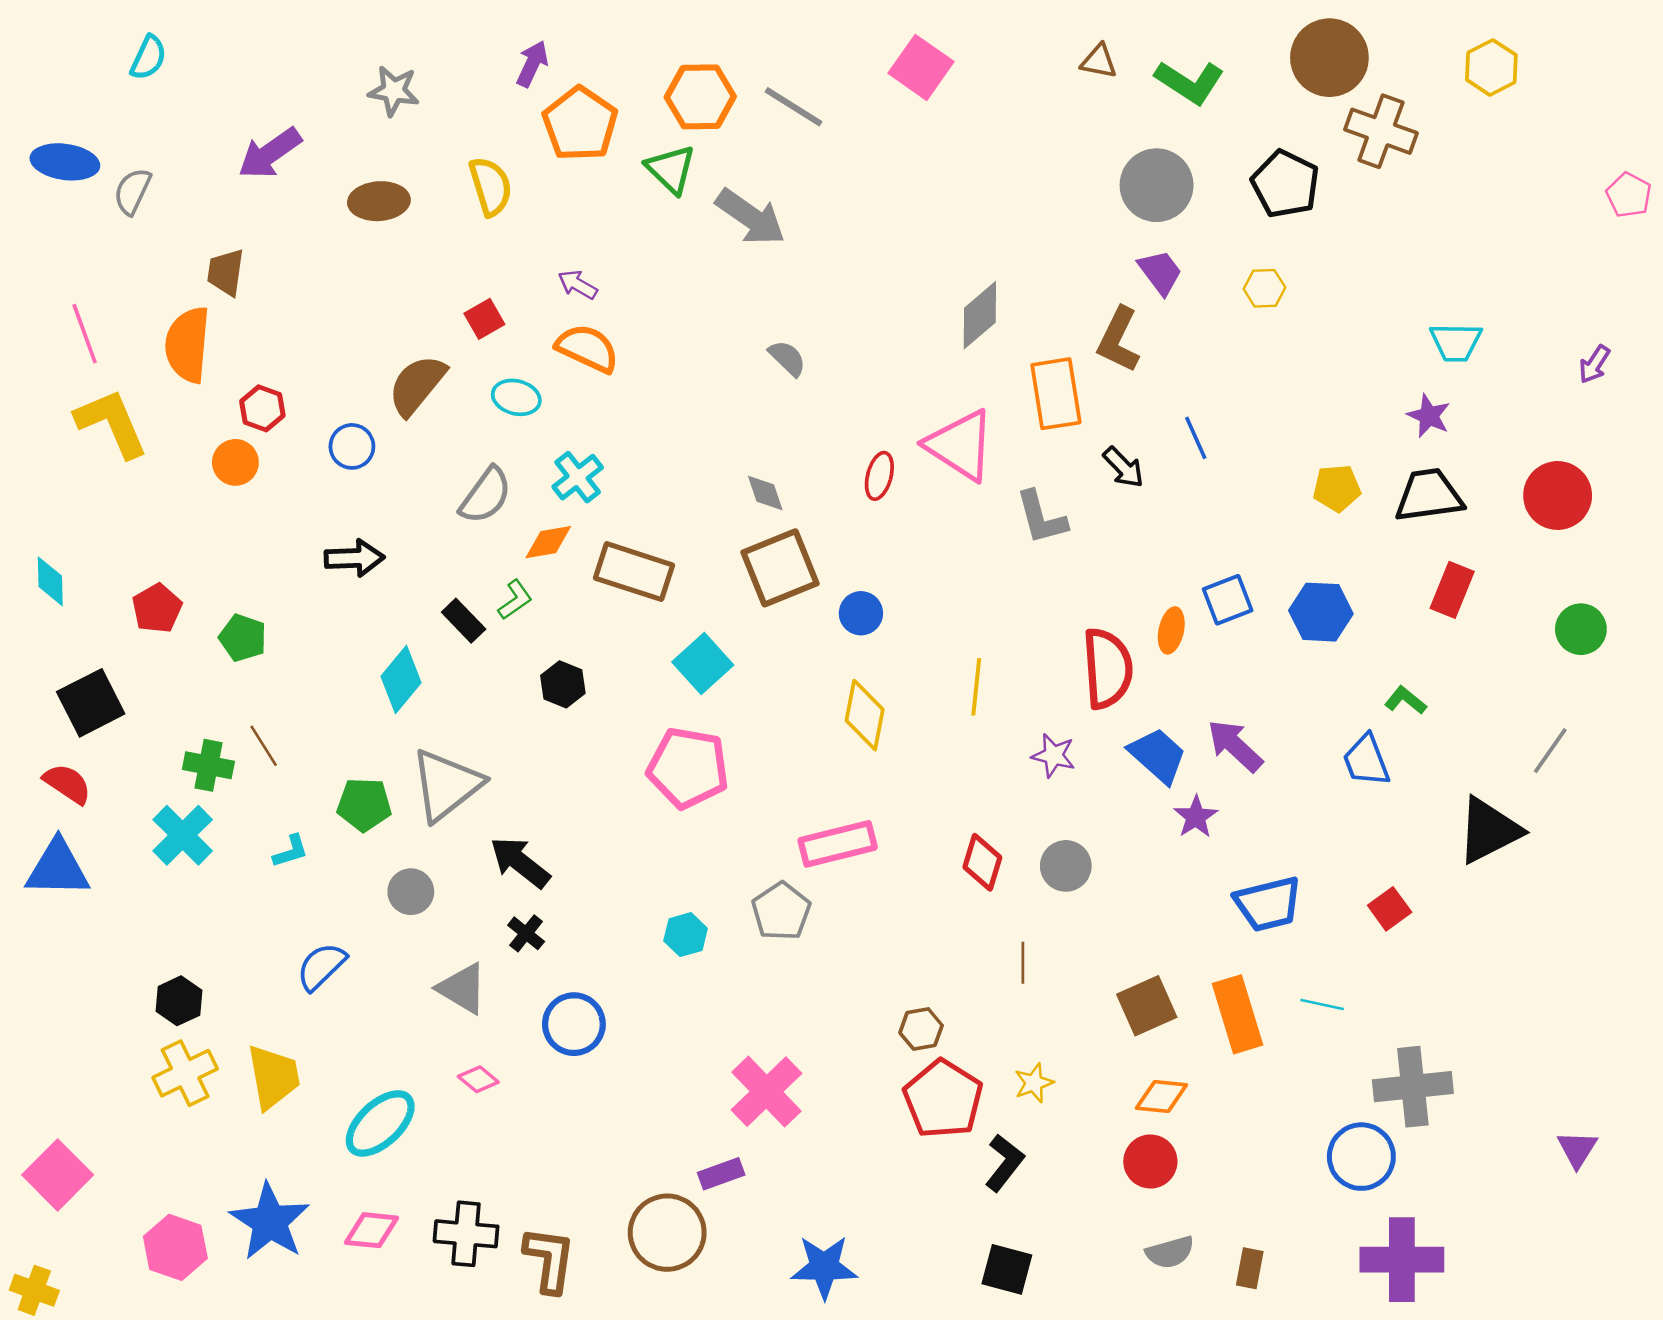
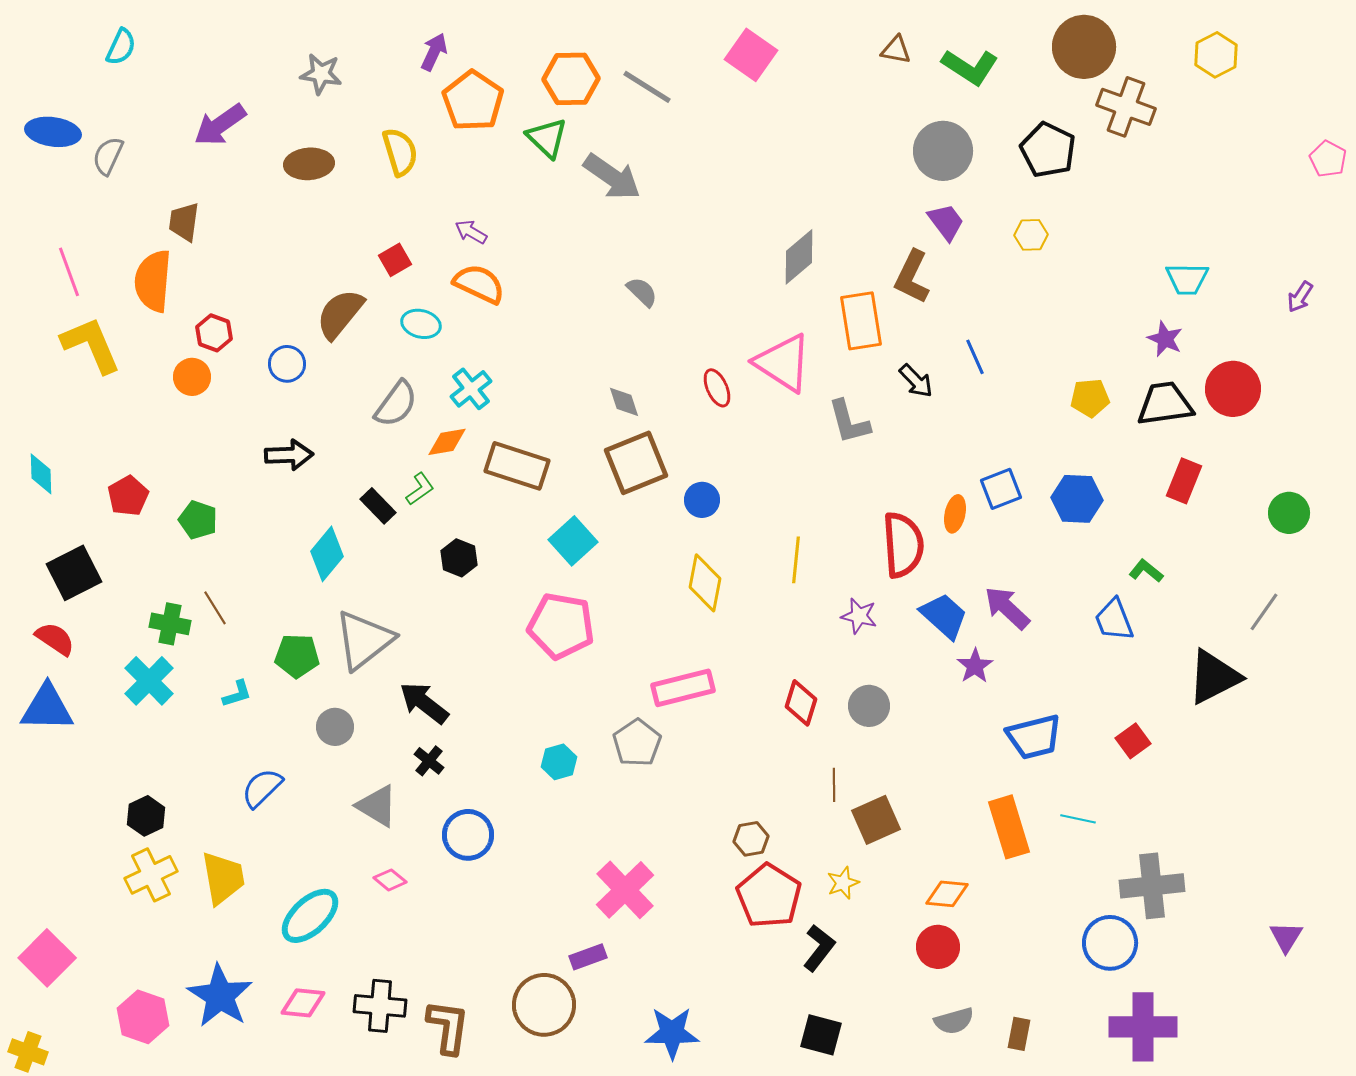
red ellipse: (879, 476) -> (717, 388), turned -39
red circle: (1558, 496) -> (1233, 389), moved
brown square: (1147, 1006) -> (876, 820), moved

